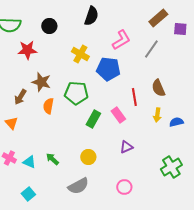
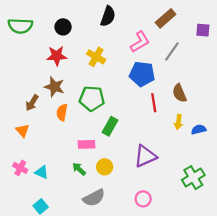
brown rectangle: (158, 18) -> (166, 18), moved
red star: (27, 50) -> (57, 56), moved
blue pentagon: (108, 69) -> (142, 74), moved
pink rectangle: (118, 115) -> (87, 144), moved, turned -56
purple triangle: (126, 147) -> (145, 156), size x1.6
green arrow: (52, 159) -> (79, 169), moved

